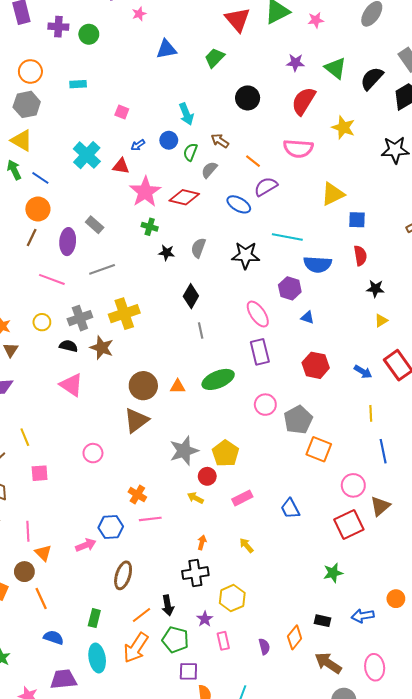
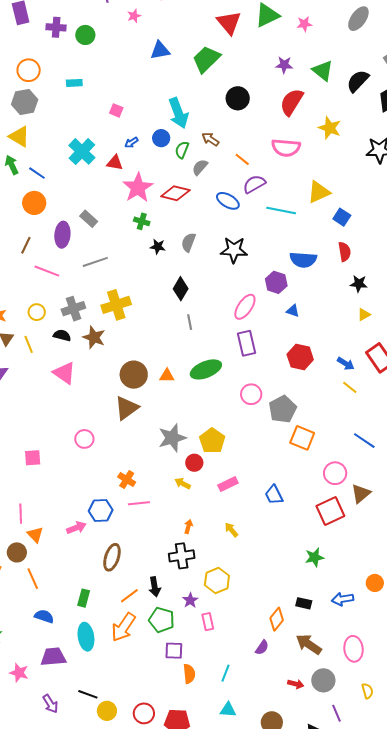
green trapezoid: (215, 58) -> (206, 59), size x1.4
cyan arrow: (186, 114) -> (178, 113), size x1.4
blue square: (357, 220) -> (342, 217), turned 30
cyan line: (287, 237) -> (281, 211), moved
brown line: (32, 238) -> (26, 245), moved
pink ellipse: (258, 314) -> (245, 307), turned 68
yellow line: (371, 413) -> (350, 387), moved, turned -49
yellow line: (25, 437) -> (29, 344), moved
blue line: (383, 451) -> (364, 441), turned -45
purple semicircle: (264, 647) -> (262, 648), moved, turned 49

